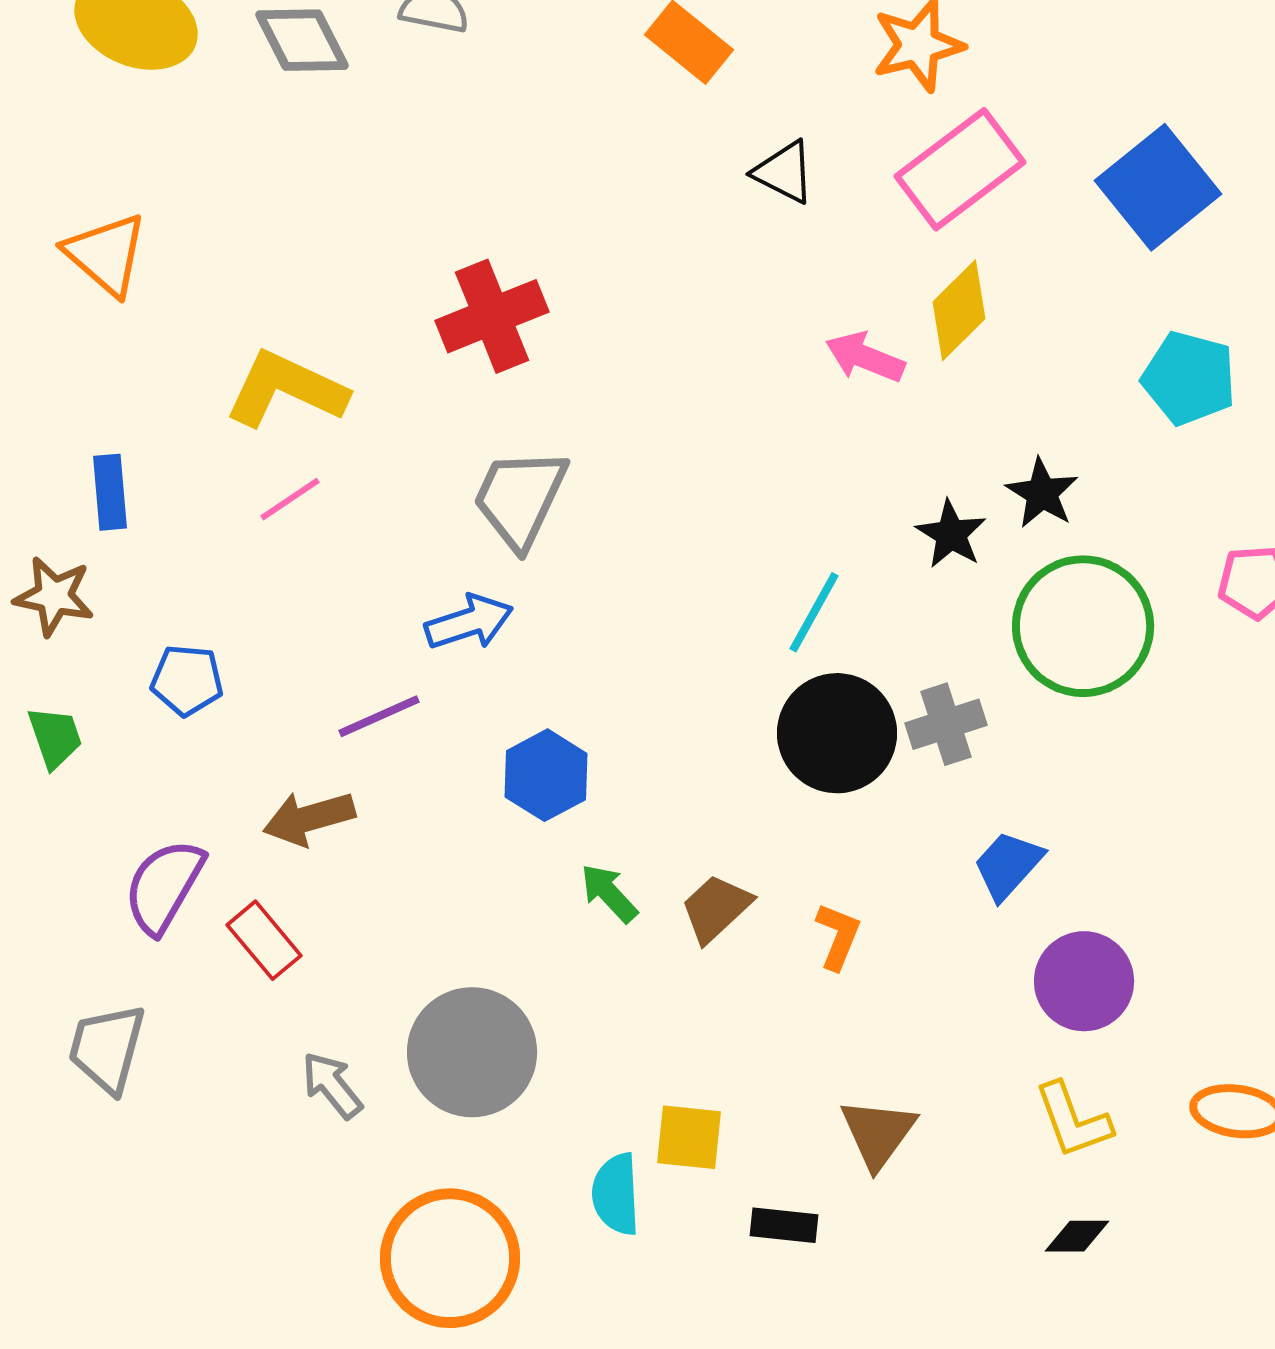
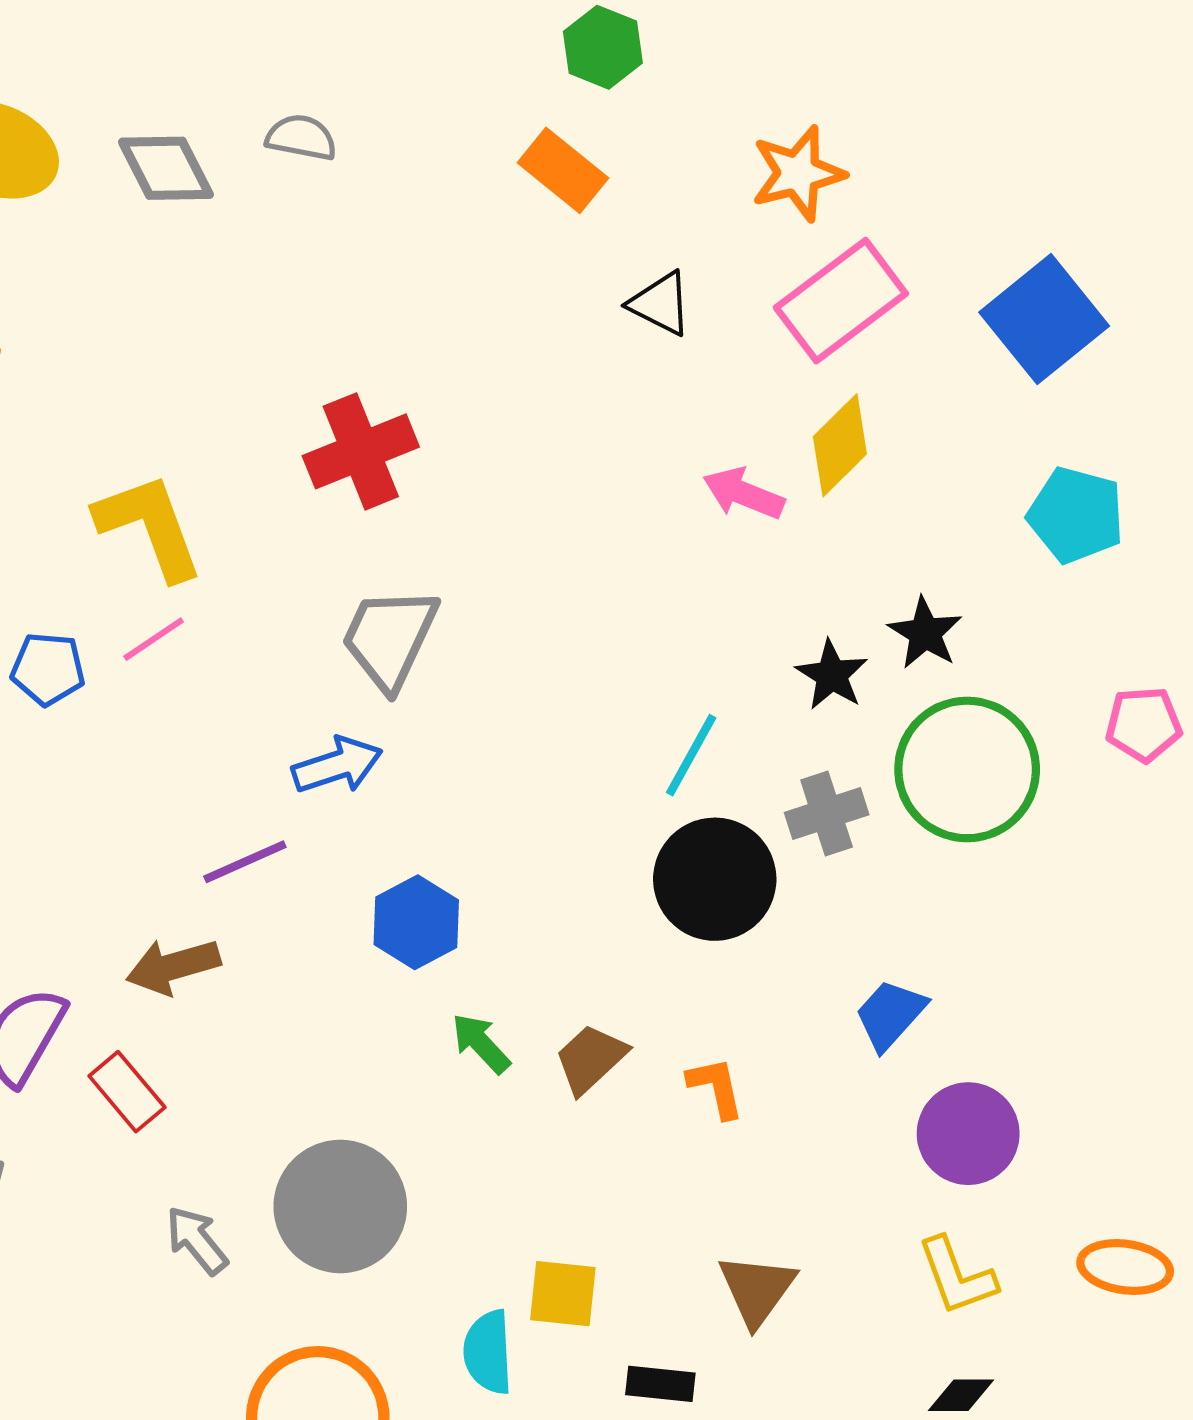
yellow L-shape: (286, 389) -> (149, 526), turned 45
blue pentagon: (187, 680) -> (48, 669), moved
gray cross: (946, 724) -> (827, 814), moved
orange L-shape: (838, 936) -> (716, 1087), turned -34

